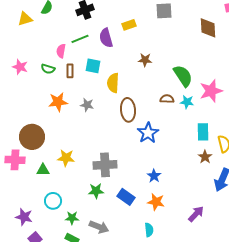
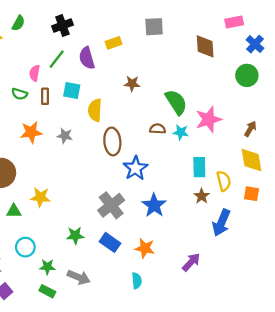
green line: (80, 39) -> (57, 59), turned -30
gray cross: (105, 165) -> (111, 205), moved, turned -35
blue star: (154, 176) -> (154, 205), moved, size x1.5

